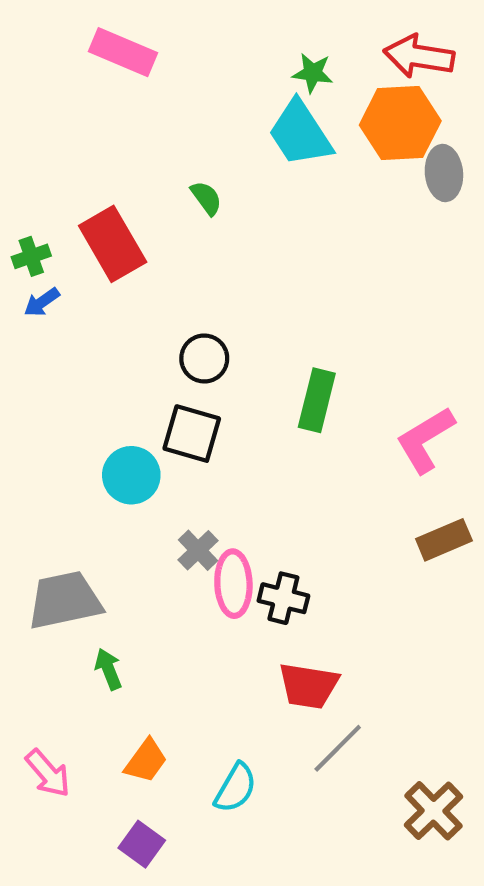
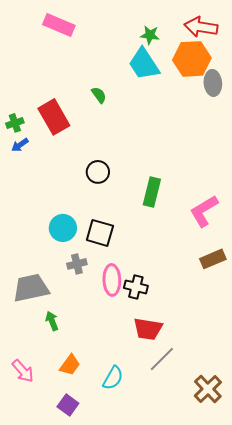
black square: (192, 434) -> (100, 233), moved
gray cross: (198, 550) -> (77, 264), moved, turned 30

